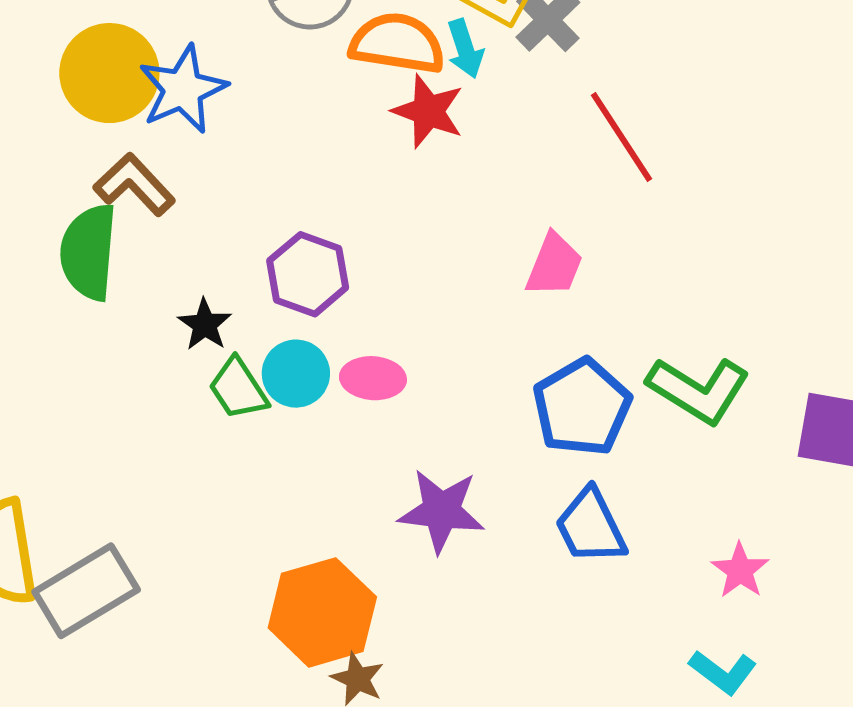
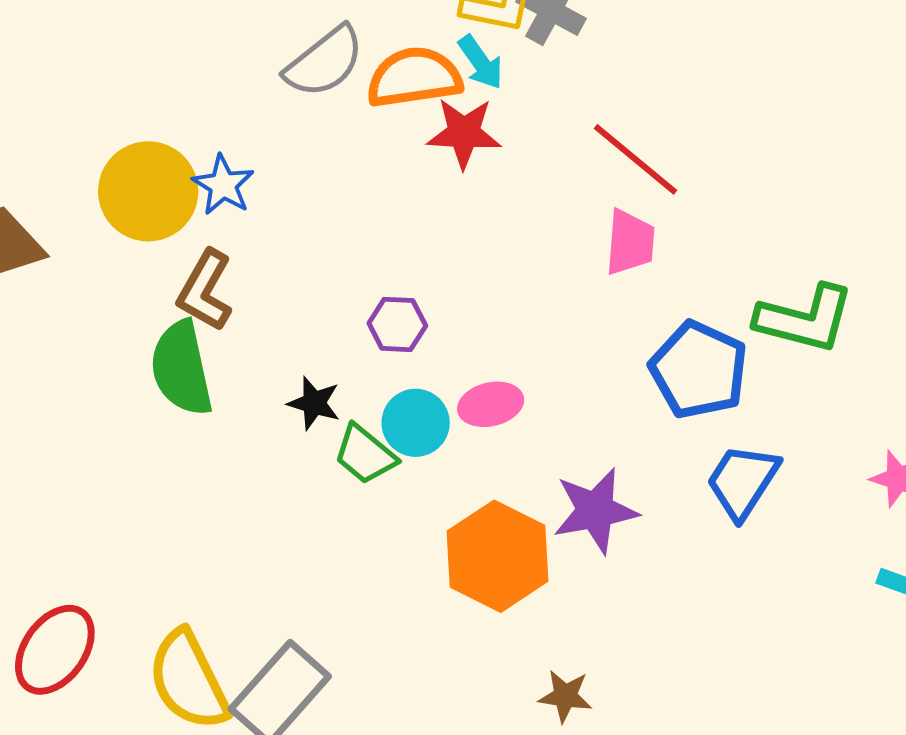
blue star: (183, 89) -> (223, 185), size x0.7
red line: (621, 137) -> (636, 159), moved
brown L-shape: (134, 185) -> (205, 290), turned -90
purple hexagon: (308, 274) -> (397, 324), size x0.7
blue trapezoid: (591, 527) -> (743, 481), turned 76
orange hexagon: (322, 612) -> (497, 556), moved

